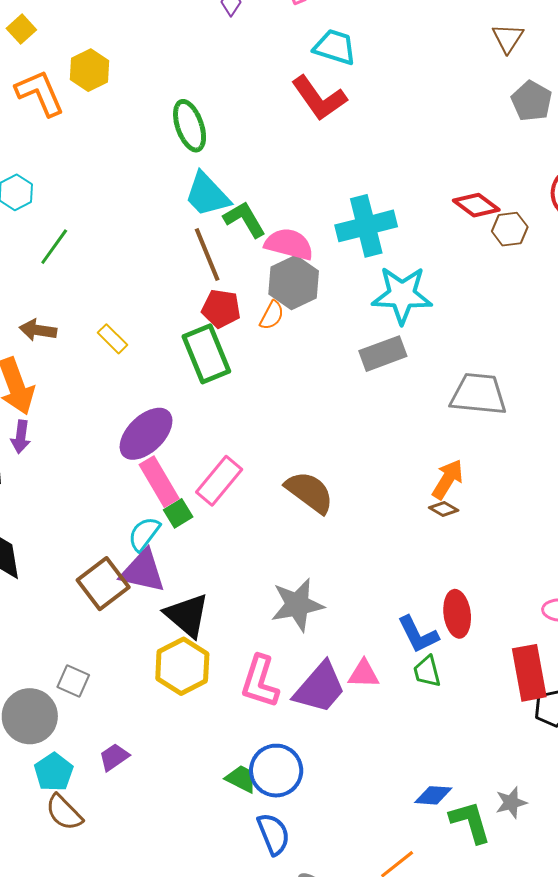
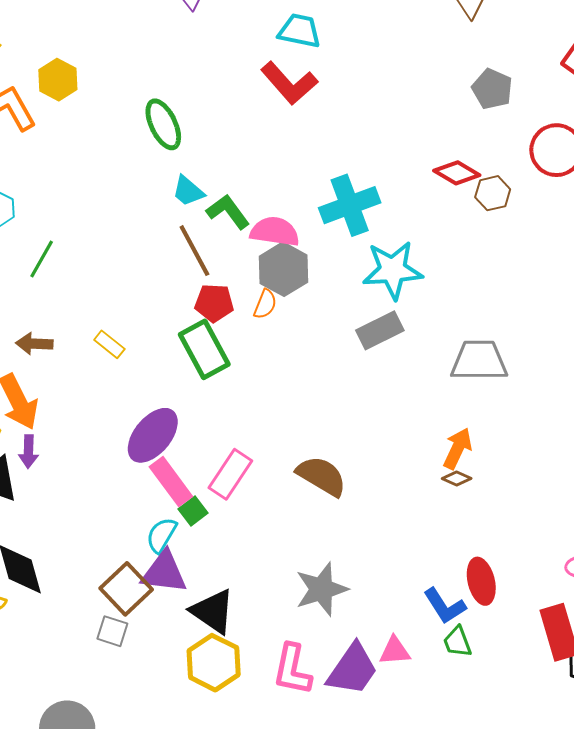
gray pentagon: (532, 101) -> (492, 89), moved
cyan trapezoid: (207, 195) -> (188, 191), size x0.7
gray square: (73, 681) -> (112, 631), moved

